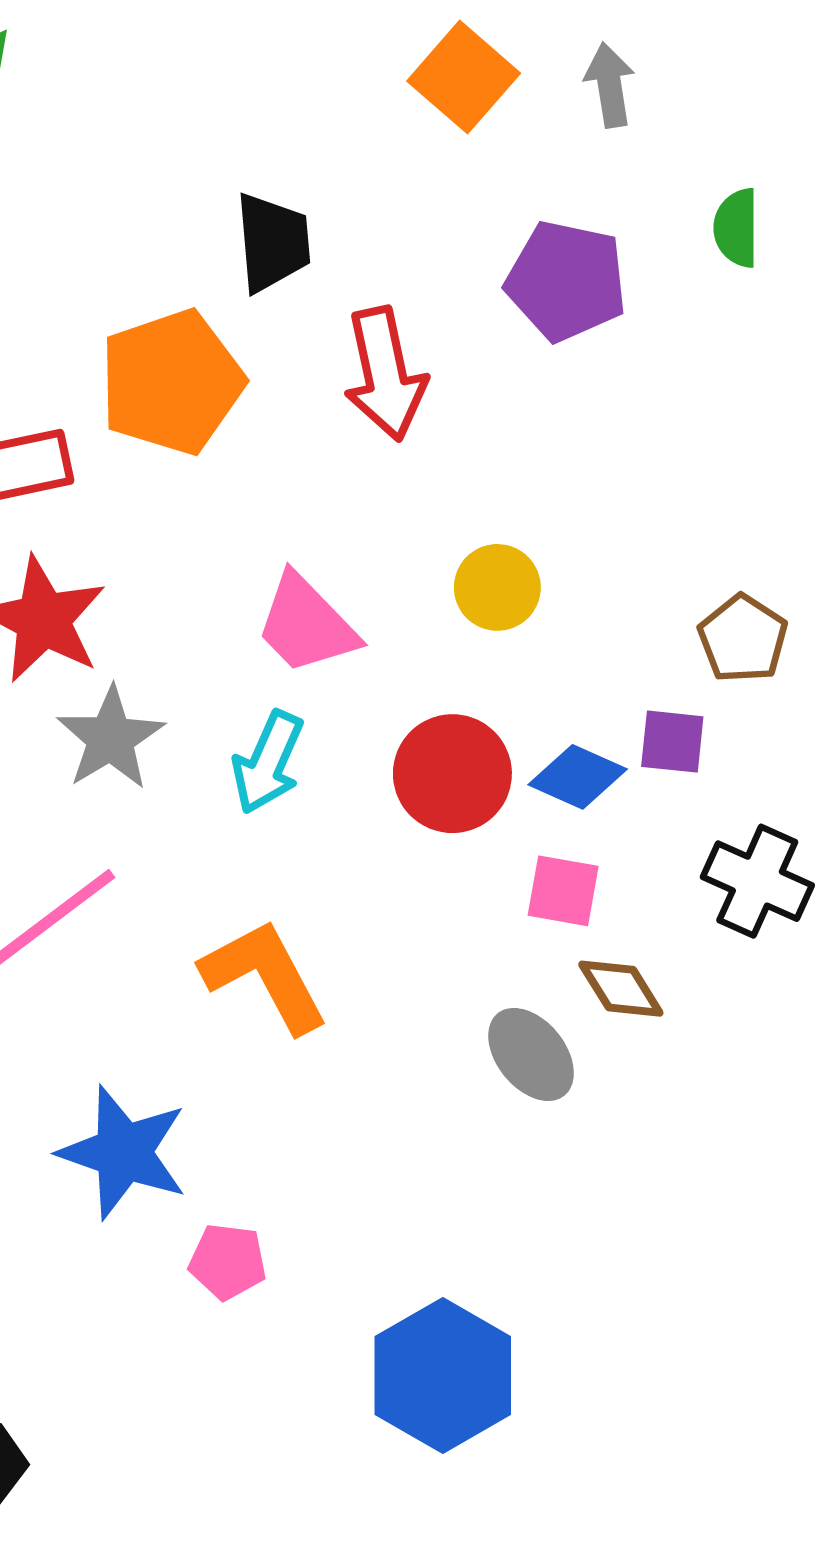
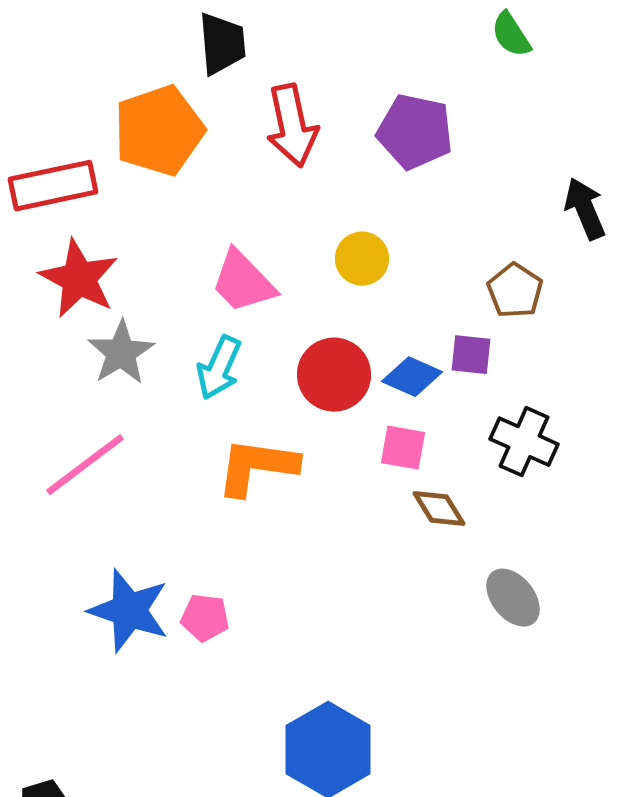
green semicircle: (736, 228) -> (511, 35), turned -33
purple pentagon: (566, 281) -> (415, 132), moved
orange L-shape: (265, 976) -> (257, 467), moved, turned -54
gray ellipse: (531, 1054) -> (513, 598), moved
pink pentagon: (228, 1262) -> (205, 618), moved

